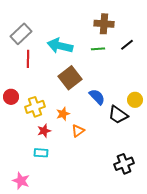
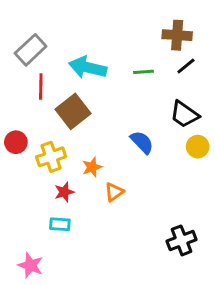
brown cross: (104, 24) -> (177, 35), moved
brown square: (70, 78) -> (73, 111), moved
black trapezoid: (118, 115) -> (184, 114), moved

